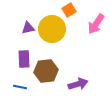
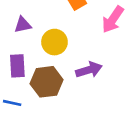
yellow circle: (52, 29) -> (54, 42), moved, size x0.7
purple arrow: (78, 84) -> (89, 70), moved

